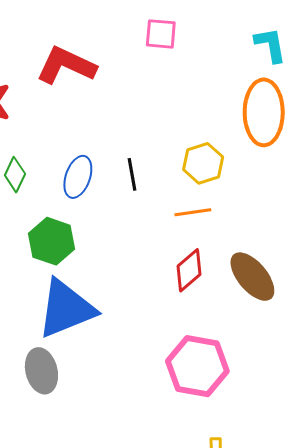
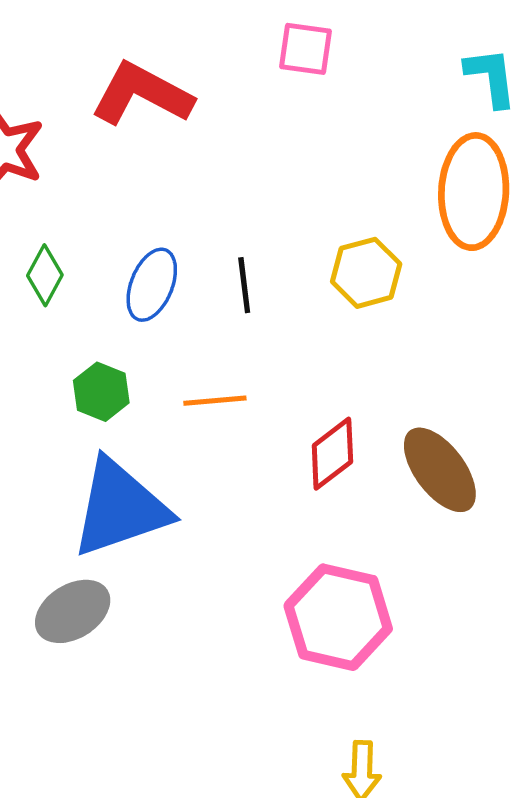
orange line: (193, 212) -> (215, 401), moved
green hexagon: (52, 241) -> (101, 392), size x0.7
gray ellipse: (41, 371) -> (73, 611), turned 69

